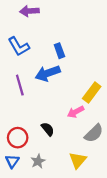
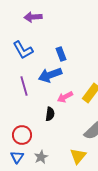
pink arrow: (76, 112) -> (65, 97), moved
black semicircle: (48, 129) -> (50, 114), moved, turned 48

